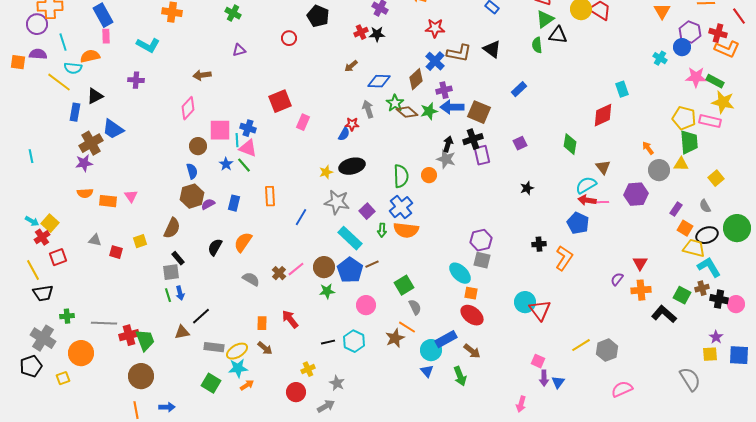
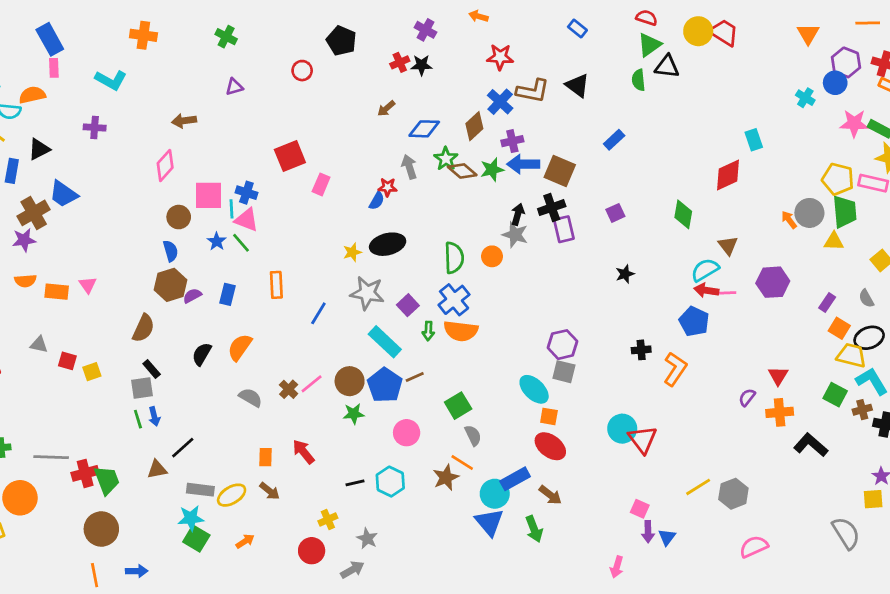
gray circle: (659, 170) -> (809, 213), moved
yellow square: (140, 241) -> (92, 372), moved
green square: (682, 295) -> (835, 395), moved
cyan star: (238, 368) -> (191, 518), moved
blue triangle: (427, 371) -> (489, 522), size x1.6

